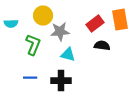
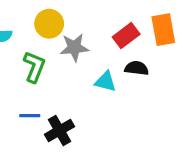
cyan triangle: (68, 55) -> (105, 82), moved
black cross: (61, 81) -> (59, 130), moved, turned -30

